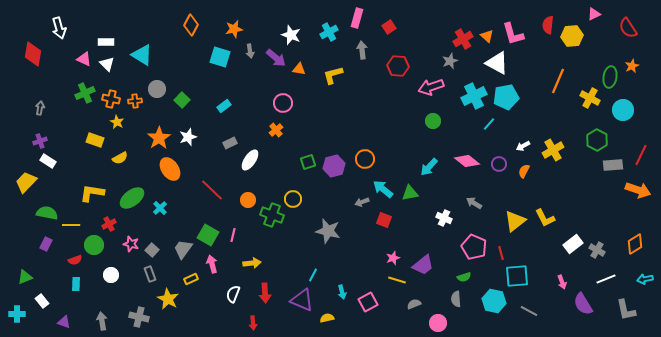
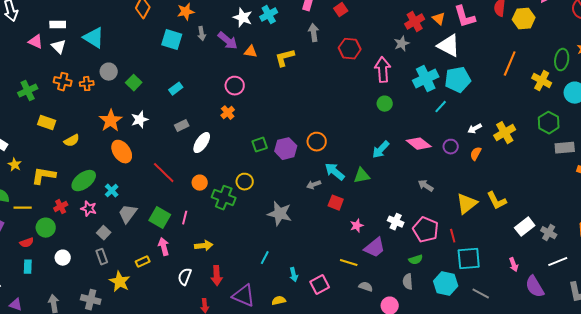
cyan cross: (329, 32) -> (269, 15), moved
pink arrow: (431, 87) -> (383, 70), turned 105
green cross: (85, 93) -> (28, 91), moved
yellow star: (117, 122) -> (15, 165), moved
white cross: (444, 218) -> (396, 222), moved
pink star: (131, 244) -> (89, 209), moved
gray trapezoid: (183, 249) -> (128, 214), moved
pink star: (393, 258) -> (357, 226), moved
purple triangle: (302, 300) -> (244, 296), moved
gray semicircle: (414, 304) -> (366, 287), turned 40

